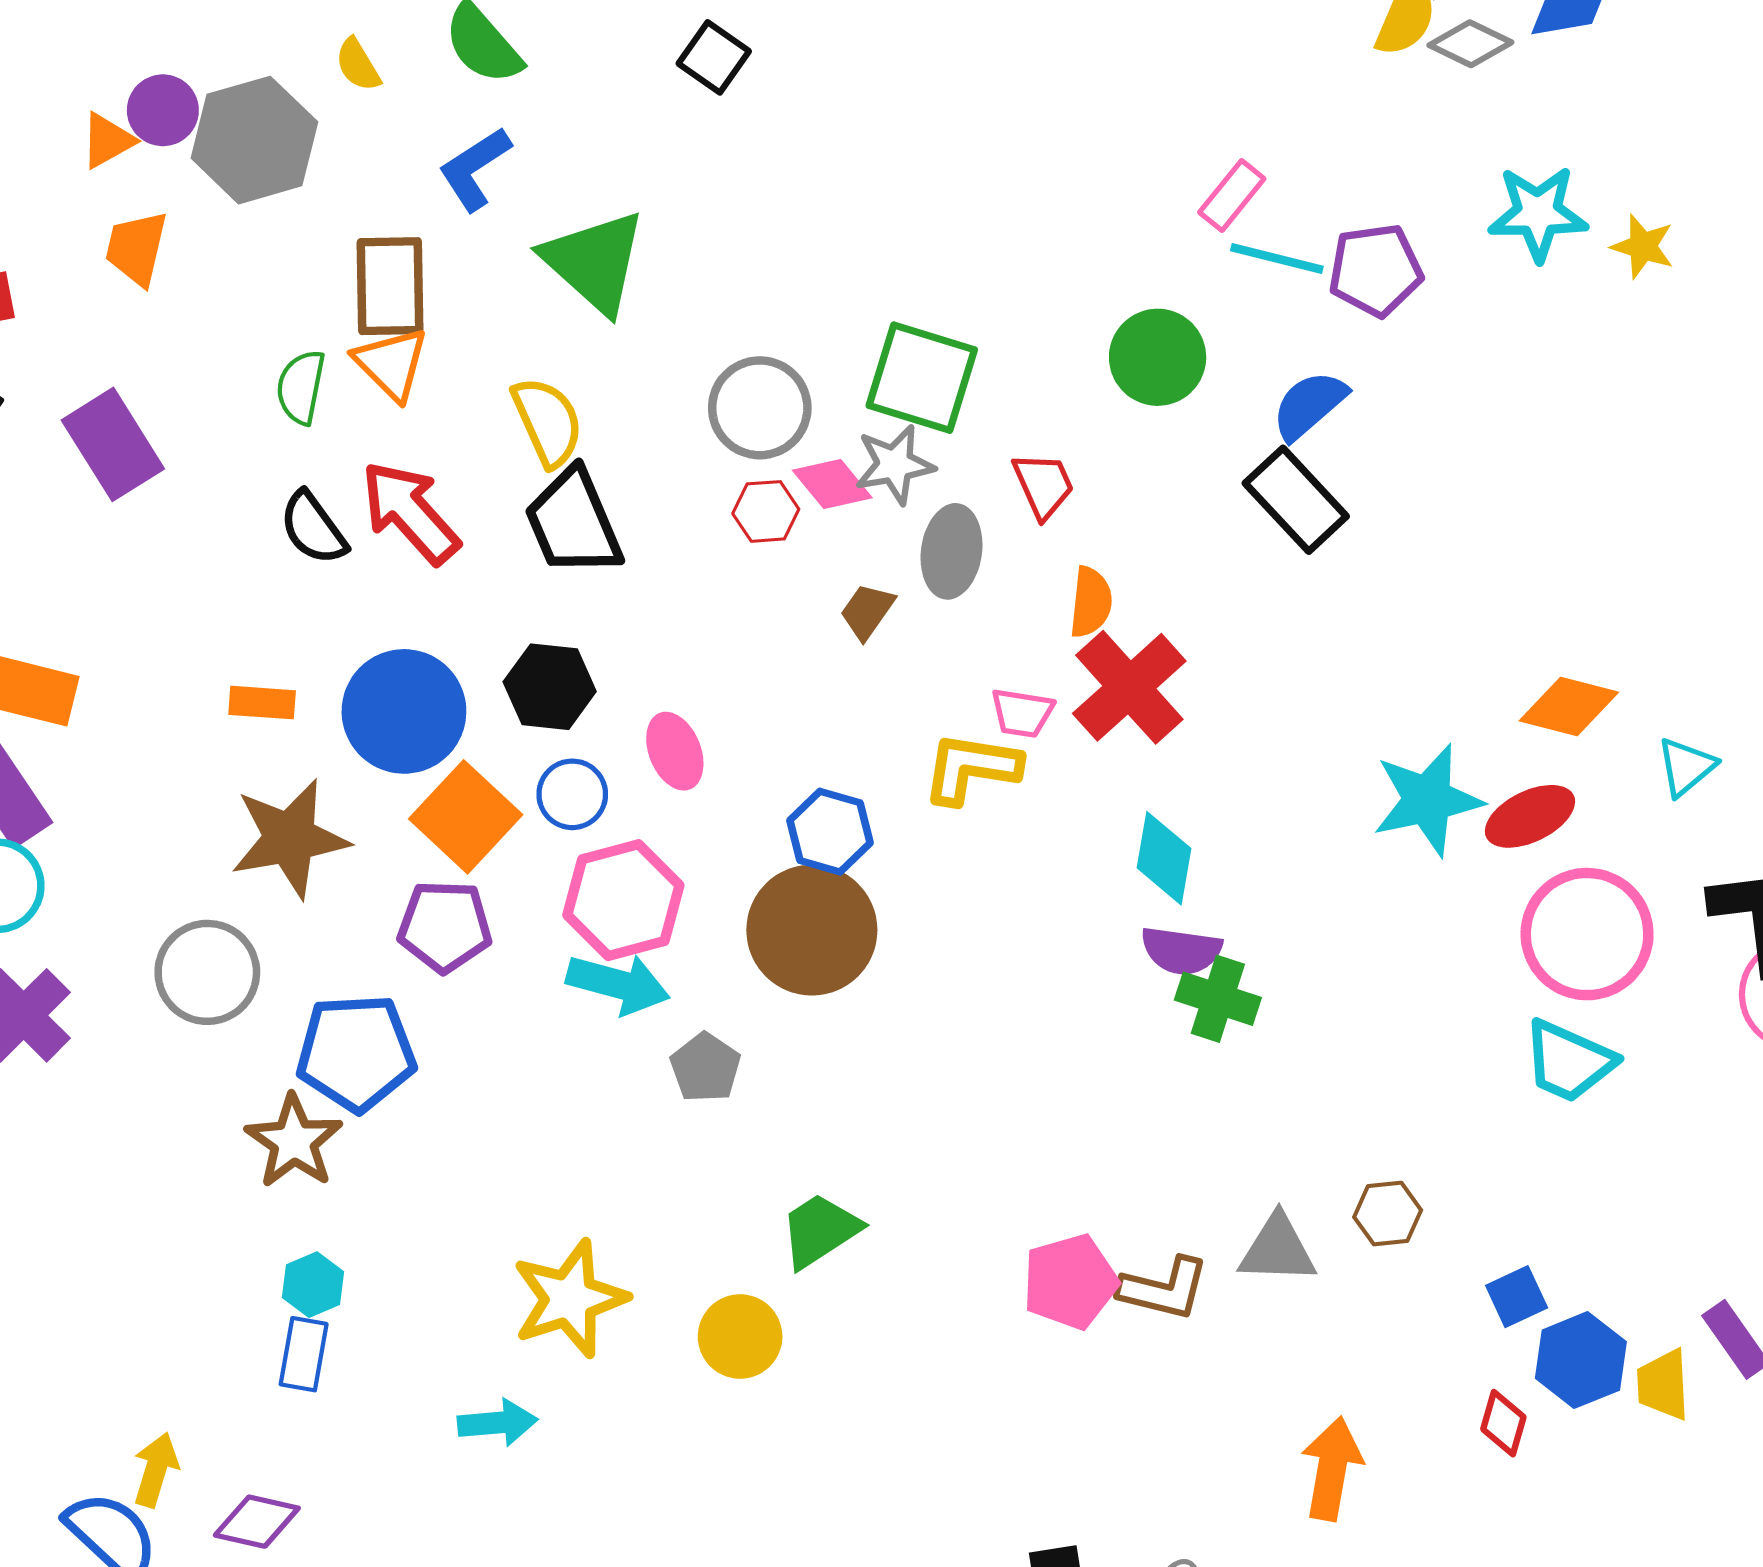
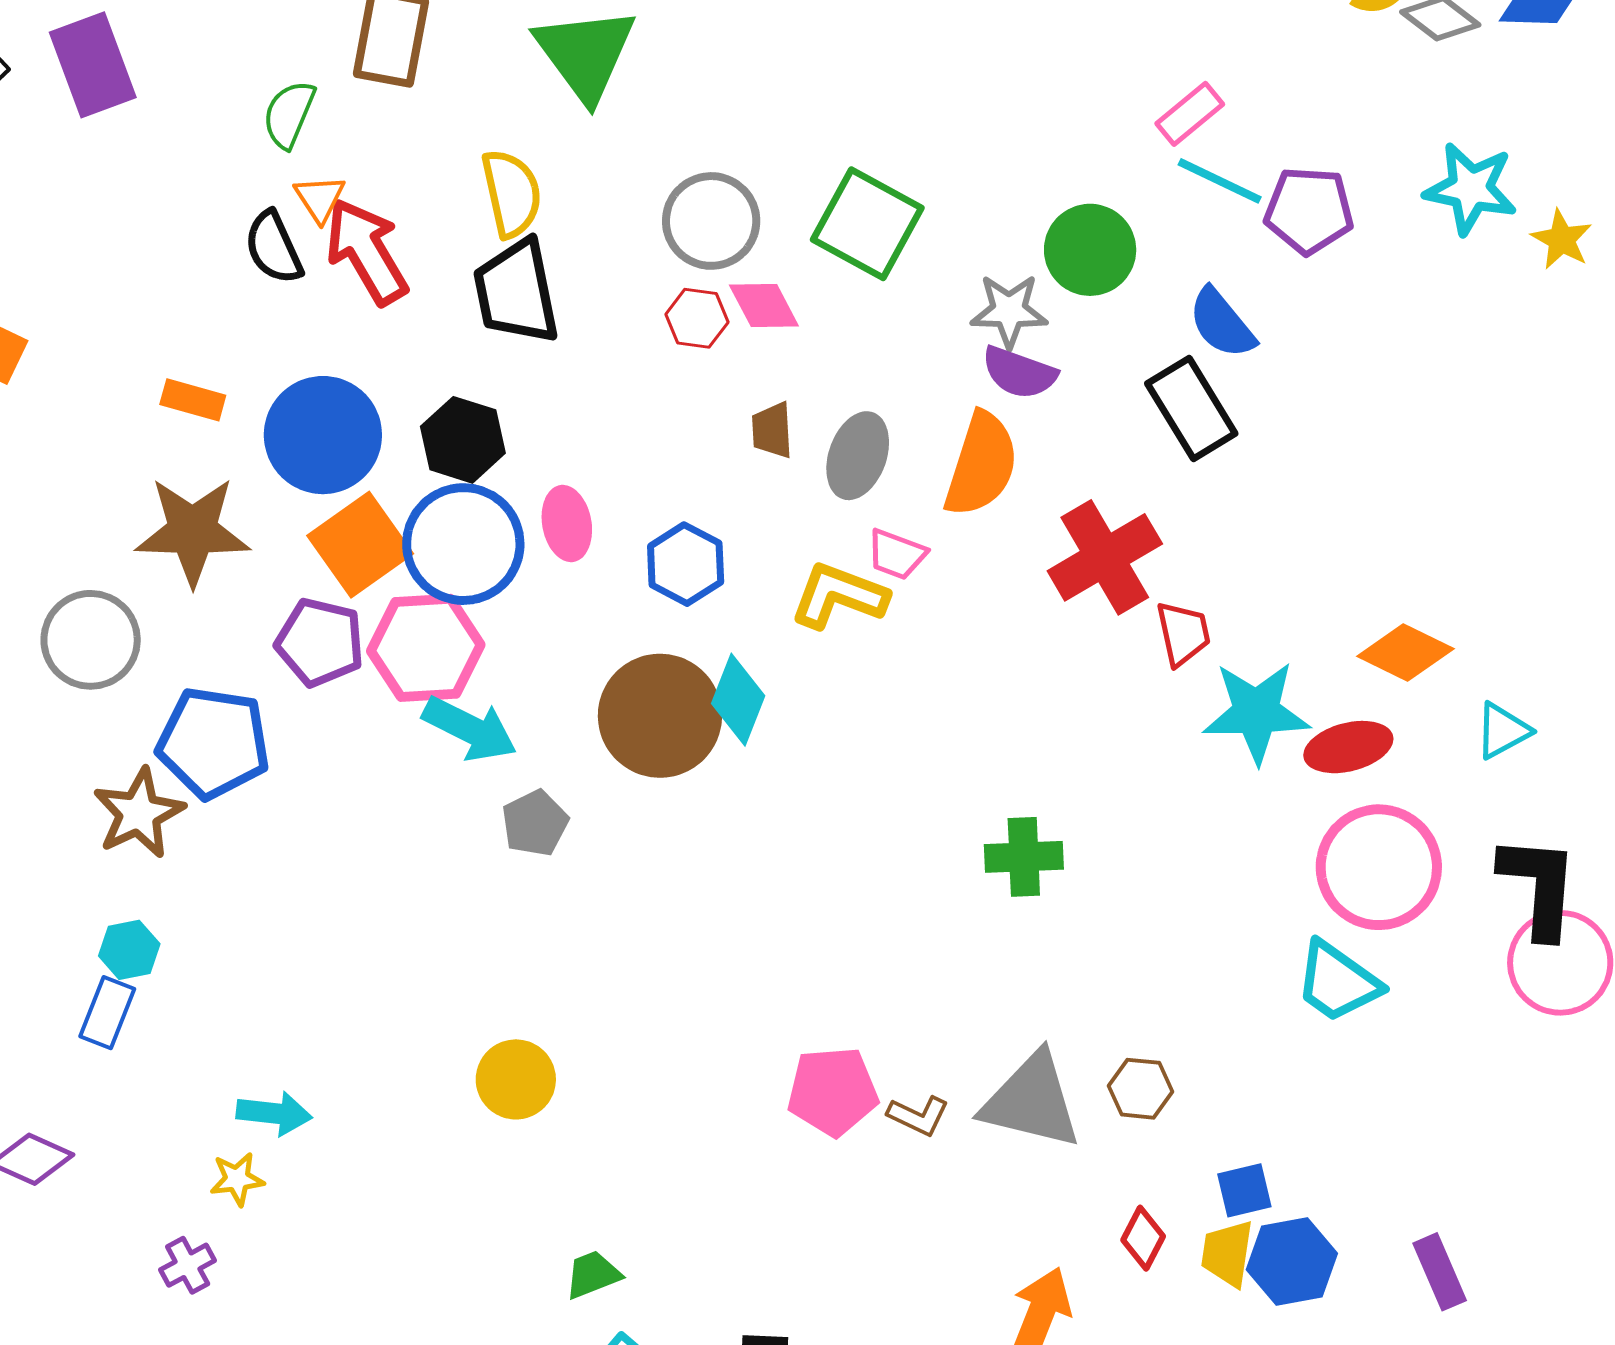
orange triangle: (391, 364) -> (320, 198), moved, size x0.7
blue semicircle: (1309, 405) -> (1222, 323), turned -100
purple rectangle: (113, 444) -> (93, 65), moved
gray star: (895, 465) -> (1009, 311), moved
red trapezoid: (1043, 485) -> (1183, 633), moved
gray ellipse: (952, 551) -> (858, 456), moved
orange semicircle: (1091, 602) -> (981, 464), size x1.6
brown trapezoid: (867, 611) -> (772, 430), turned -50
red cross: (1129, 687) -> (1105, 557), moved
blue circle: (572, 794) -> (463, 544), size x1.8
blue hexagon: (830, 832) -> (686, 564), moved
cyan diamond: (1164, 858) -> (738, 700), moved
pink hexagon: (623, 900) -> (426, 648), moved
purple semicircle: (1181, 951) -> (1019, 373), moved
green cross: (1218, 999) -> (1024, 857), turned -32
green trapezoid: (820, 1230) -> (593, 1275), moved, size x0.7
gray triangle: (1278, 1249) -> (1032, 1101), size x1.4
brown L-shape: (1164, 1289) -> (918, 1116), size x0.7
yellow star: (570, 1299) -> (237, 1179), moved, size x0.5
yellow trapezoid: (1663, 1385) -> (1227, 1253), moved
red diamond: (1503, 1423) -> (1143, 1238), moved

